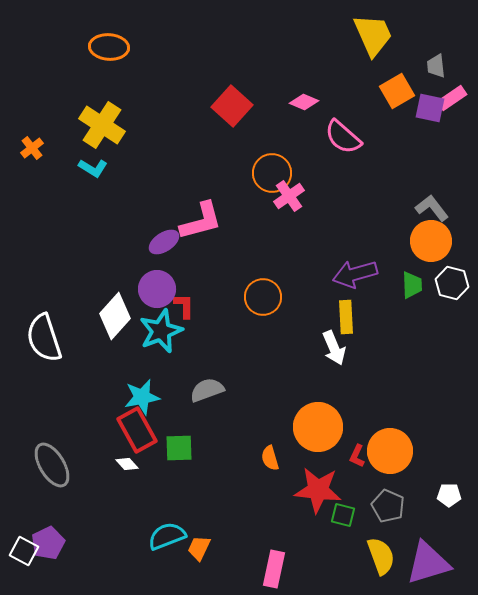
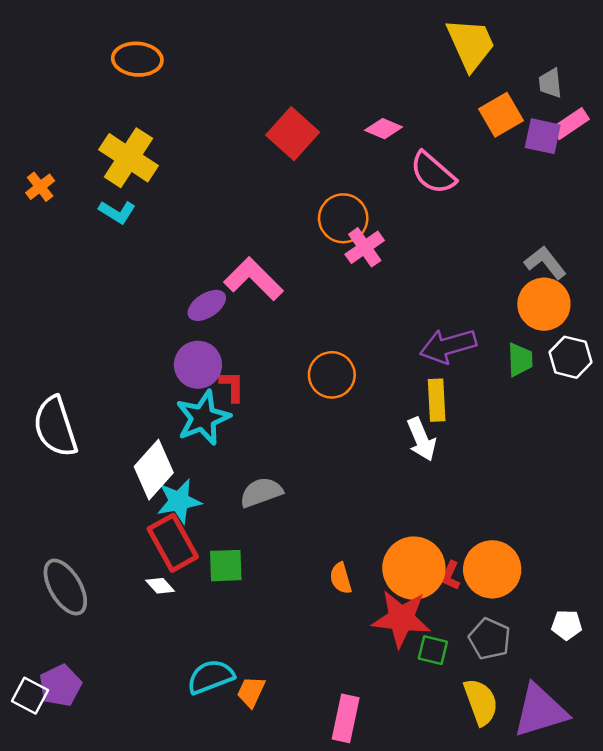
pink L-shape: (201, 221) -> (254, 279), turned -120
white diamond: (115, 316) -> (154, 470), moved
orange circle: (318, 427) -> (414, 568), moved

